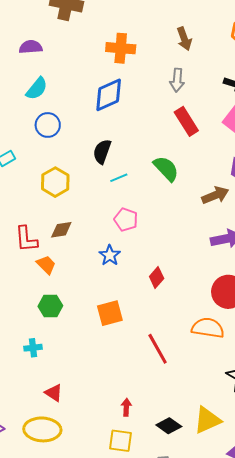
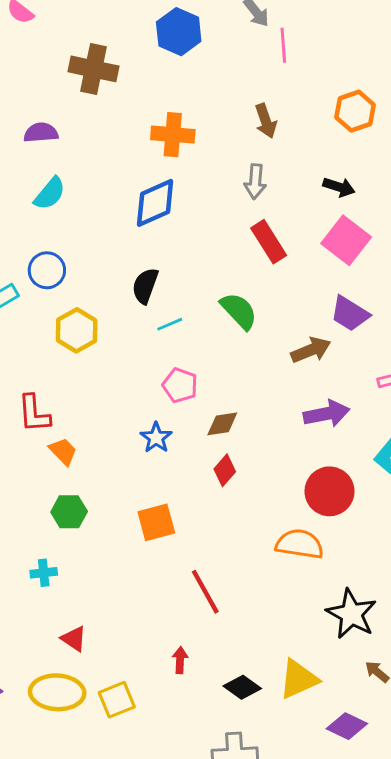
blue circle: (48, 125) -> (47, 270), moved
brown diamond: (61, 230) -> (222, 424), moved
red line: (158, 349) -> (205, 592), moved
yellow square: (121, 441) -> (117, 700), moved, turned -30

